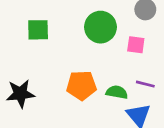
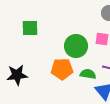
green circle: (100, 27) -> (76, 46), moved

